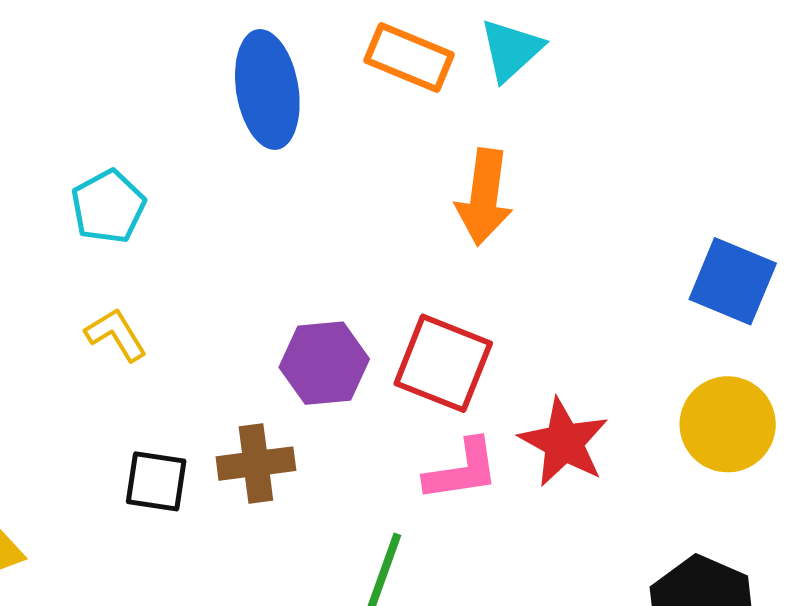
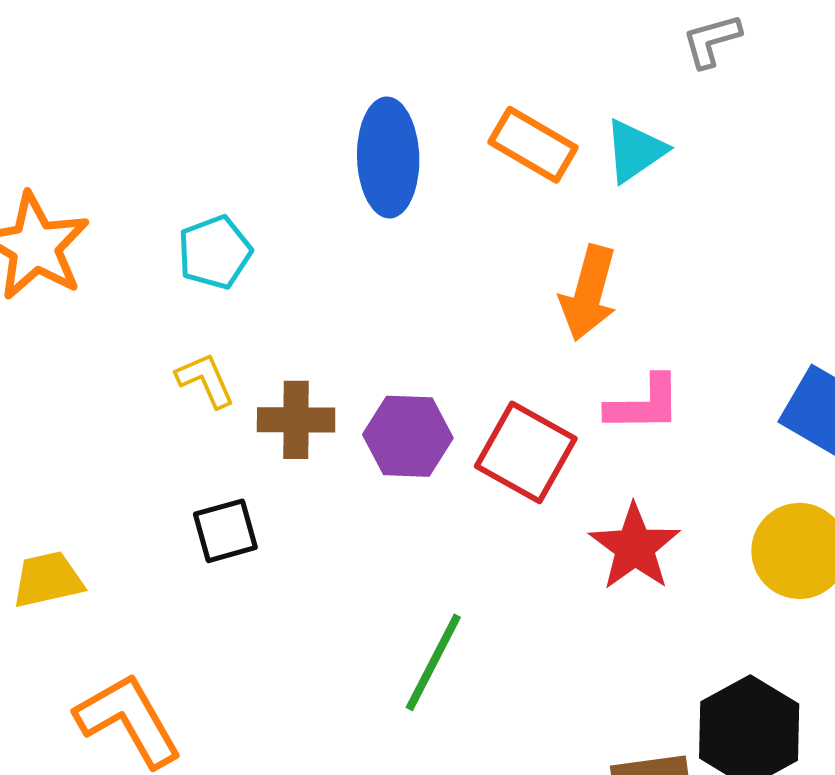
brown cross: (256, 464) -> (296, 420), moved
pink L-shape: (462, 470) -> (644, 404), moved
black square: (156, 481) -> (225, 531), turned -32

